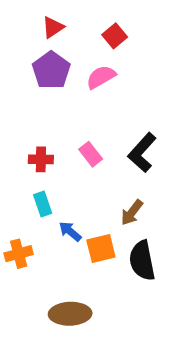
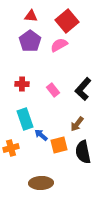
red triangle: (53, 27) -> (31, 16), turned 40
red square: (115, 36) -> (67, 21), size x1.6
red cross: (41, 159) -> (22, 84), moved
cyan rectangle: (43, 204) -> (25, 119), size x1.5

